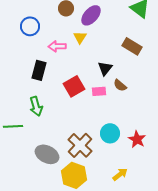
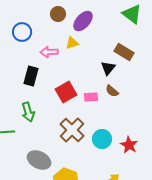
yellow triangle: (80, 37) -> (72, 43), turned 40
black triangle: (105, 68) -> (108, 68), moved
brown cross: (80, 145) -> (72, 130), moved

